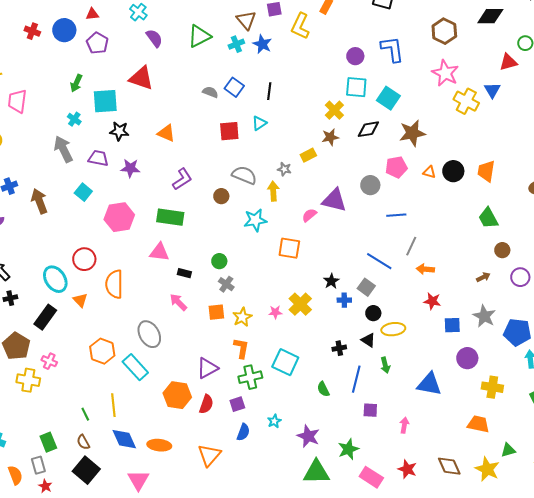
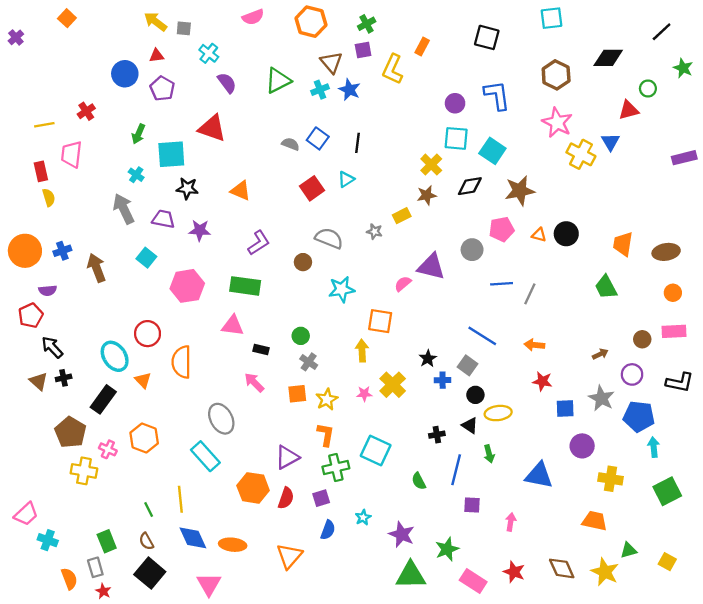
red cross: (32, 31) -> (86, 111), moved, turned 35
red square: (229, 131) -> (312, 188), turned -30
orange trapezoid: (486, 171) -> (623, 244), moved
yellow arrow: (273, 191) -> (362, 351), moved
gray line: (411, 246) -> (530, 294), moved
brown circle: (502, 250) -> (642, 339), moved
purple circle: (520, 277) -> (632, 374), moved
orange hexagon: (102, 351) -> (144, 438), moved

